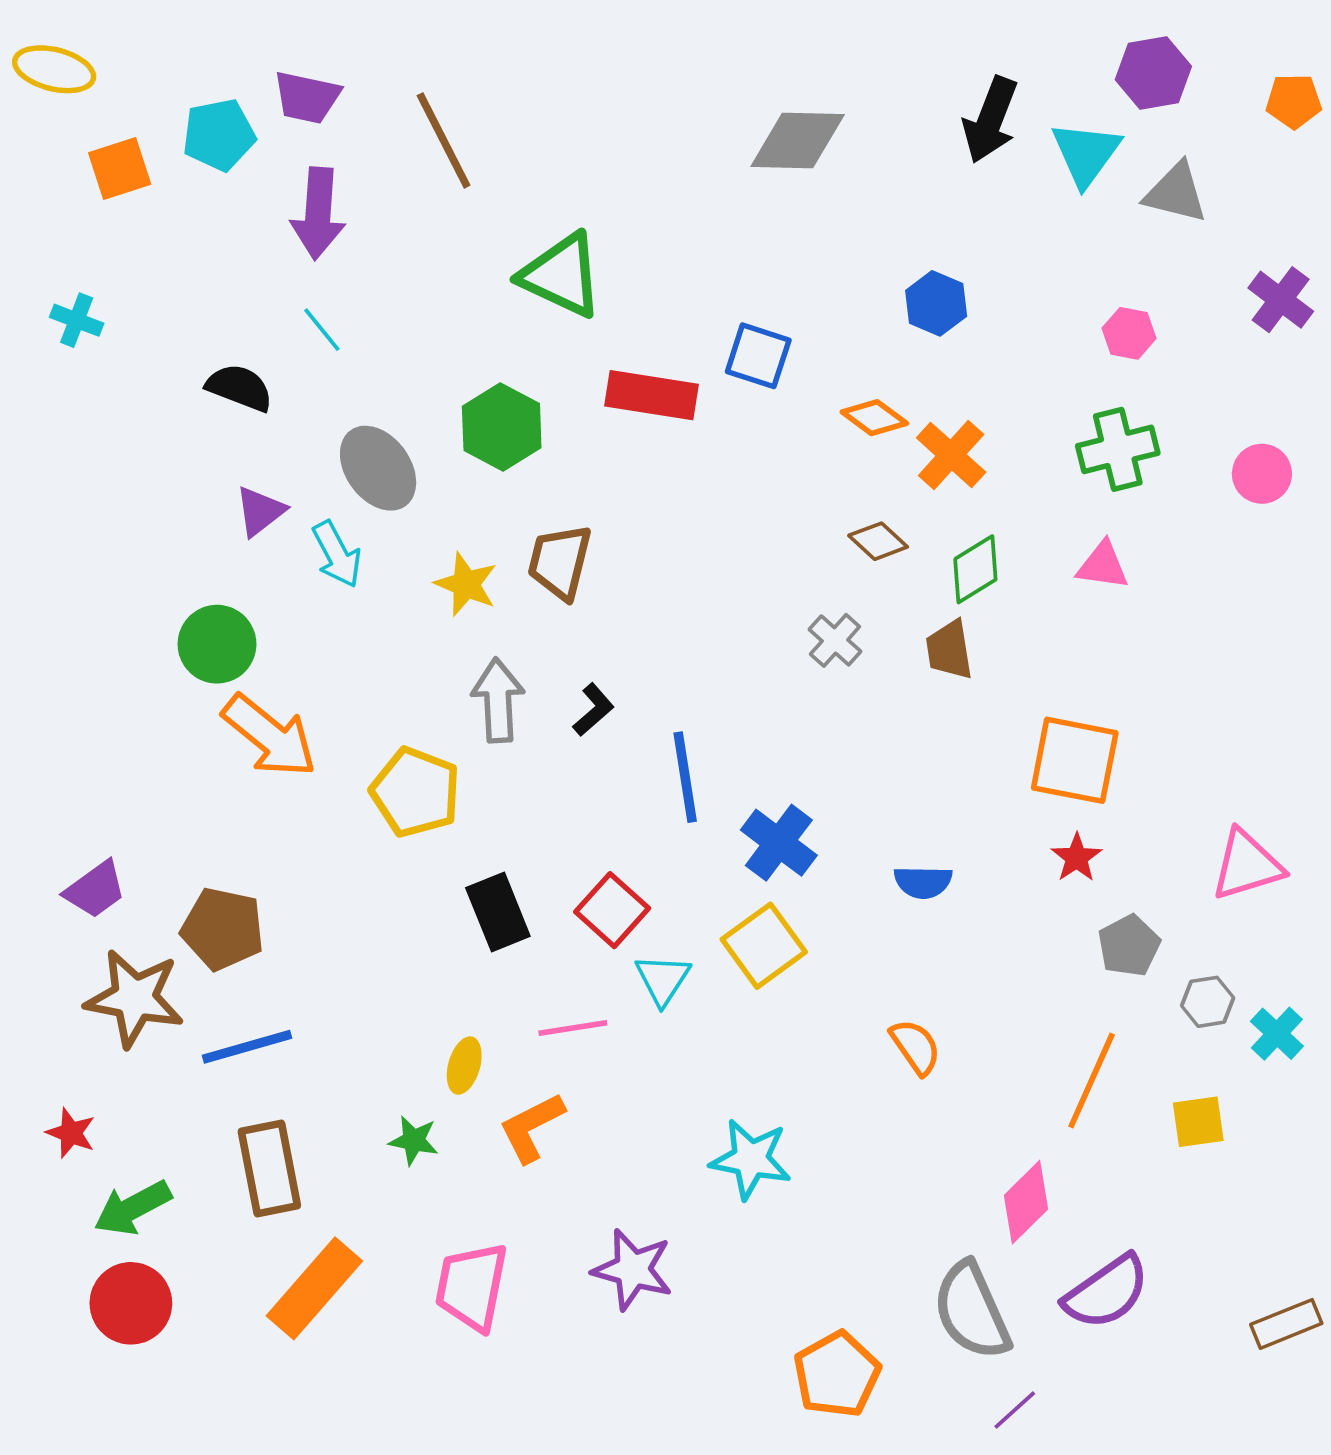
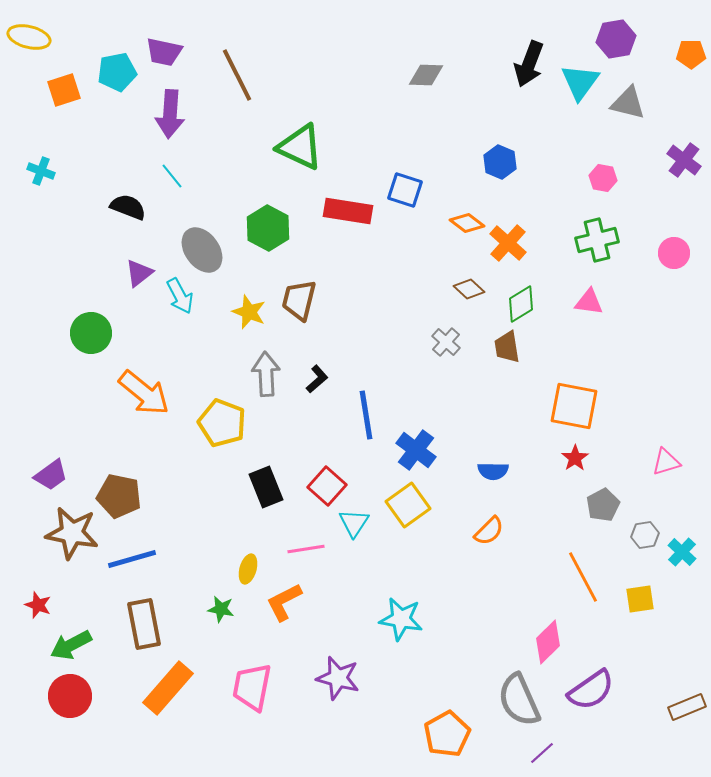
gray diamond: (798, 140) -> (426, 75), size x0.7
green circle: (217, 644) -> (91, 333), moved
pink triangle: (1247, 865) -> (666, 462), size x0.7
orange semicircle: (915, 1047) -> (489, 531), moved, turned 80
orange line: (1092, 1080) -> (583, 577), turned -52

